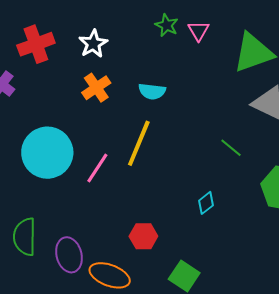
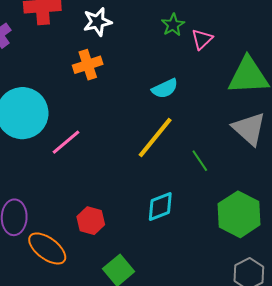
cyan semicircle: (152, 91) -> (165, 88), moved, turned -48
yellow line: (139, 143) -> (155, 138), moved
cyan diamond: (206, 203) -> (160, 206), size x1.4

